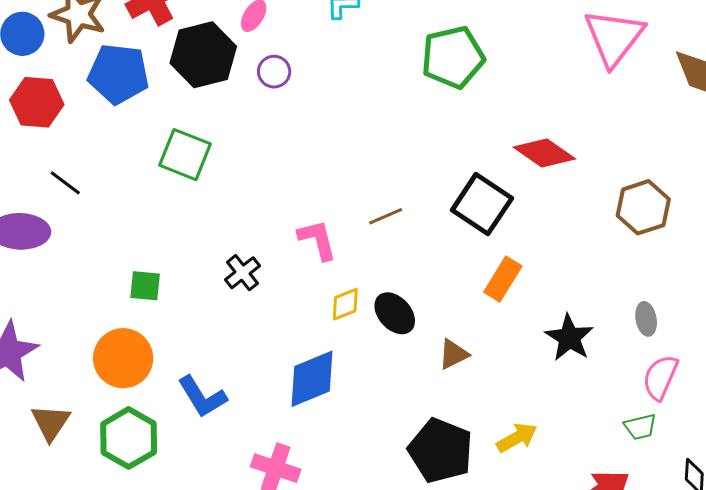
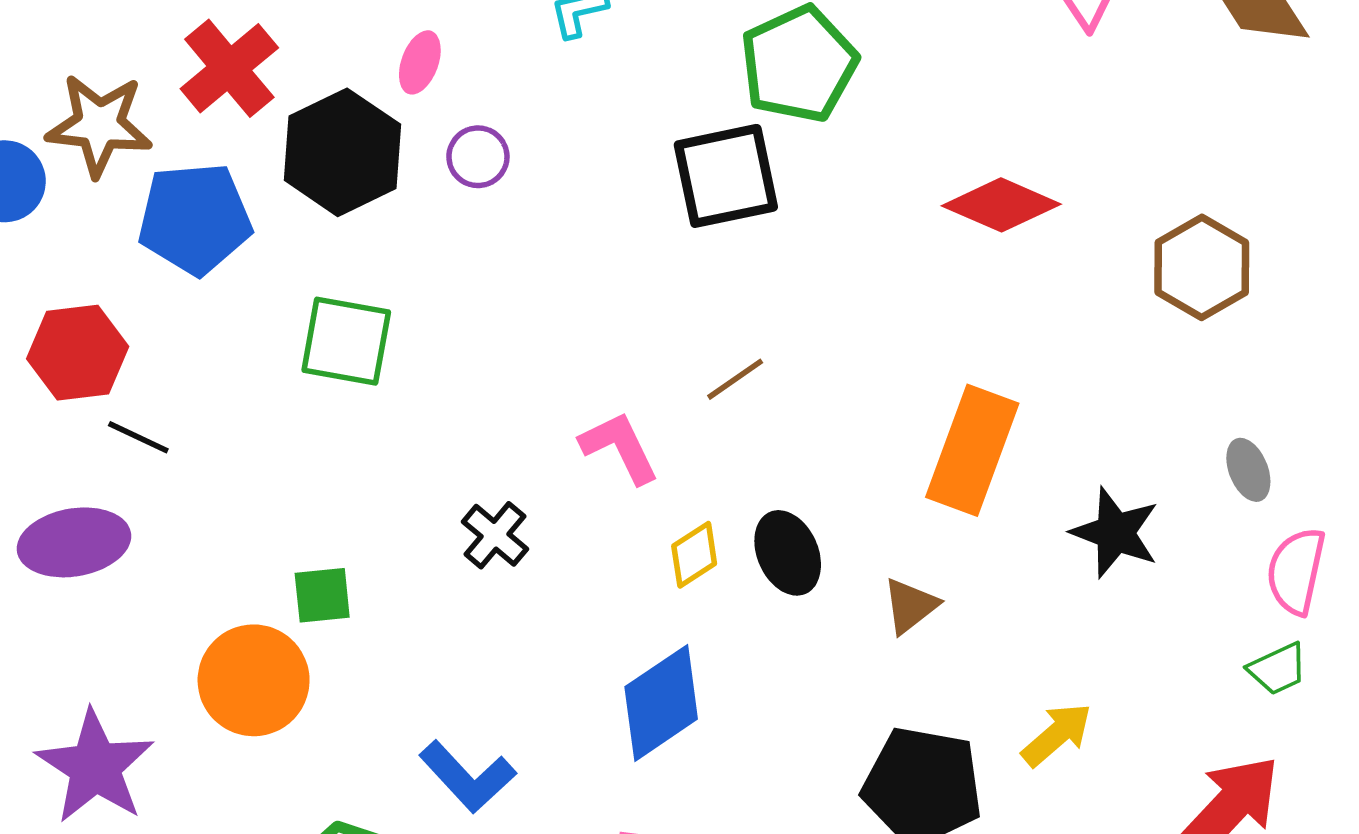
red hexagon: (37, 102) -> (78, 353), moved
black square: (482, 204) -> (726, 176), moved, turned -34
orange rectangle: (503, 279) -> (972, 450), size x1.5
black ellipse: (395, 313) -> (788, 553), turned 30
orange circle: (123, 358) -> (254, 680), moved

